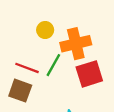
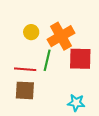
red square: (89, 74) -> (80, 59), turned 35

